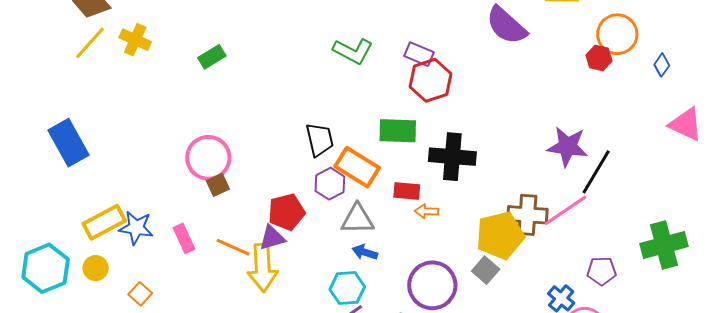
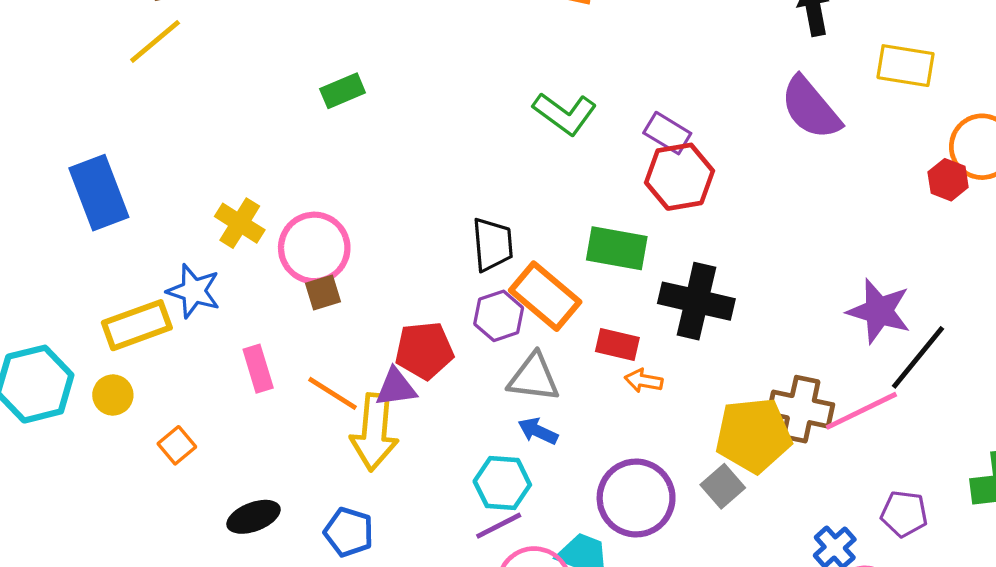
yellow cross: (135, 40) -> (240, 223), moved
blue star: (136, 228) -> (194, 291), moved

